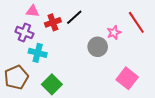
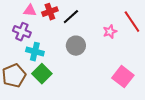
red cross: (53, 22) -> (50, 12), moved
gray circle: (98, 47) -> (76, 46), moved
green square: (52, 84) -> (42, 74), moved

